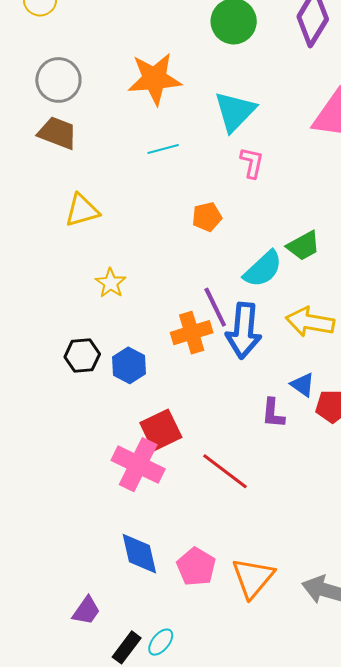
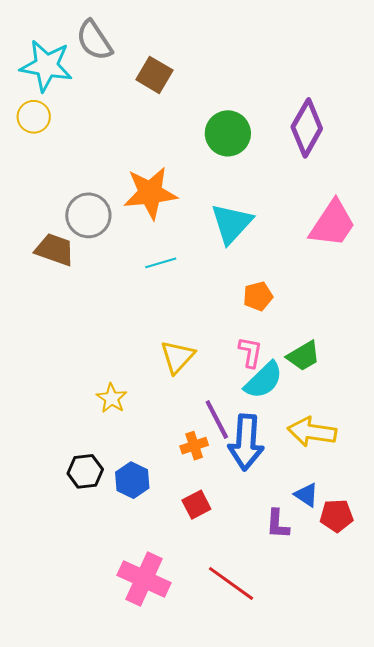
gray circle: (58, 80) -> (88, 215), moved
pink L-shape: (252, 163) -> (250, 352), moved
yellow triangle: (82, 210) -> (177, 357), moved, turned -30
orange pentagon: (207, 217) -> (258, 296), moved
orange cross: (192, 333) -> (194, 446), size x0.7
red square: (161, 430) -> (196, 505), moved, size x0.7

